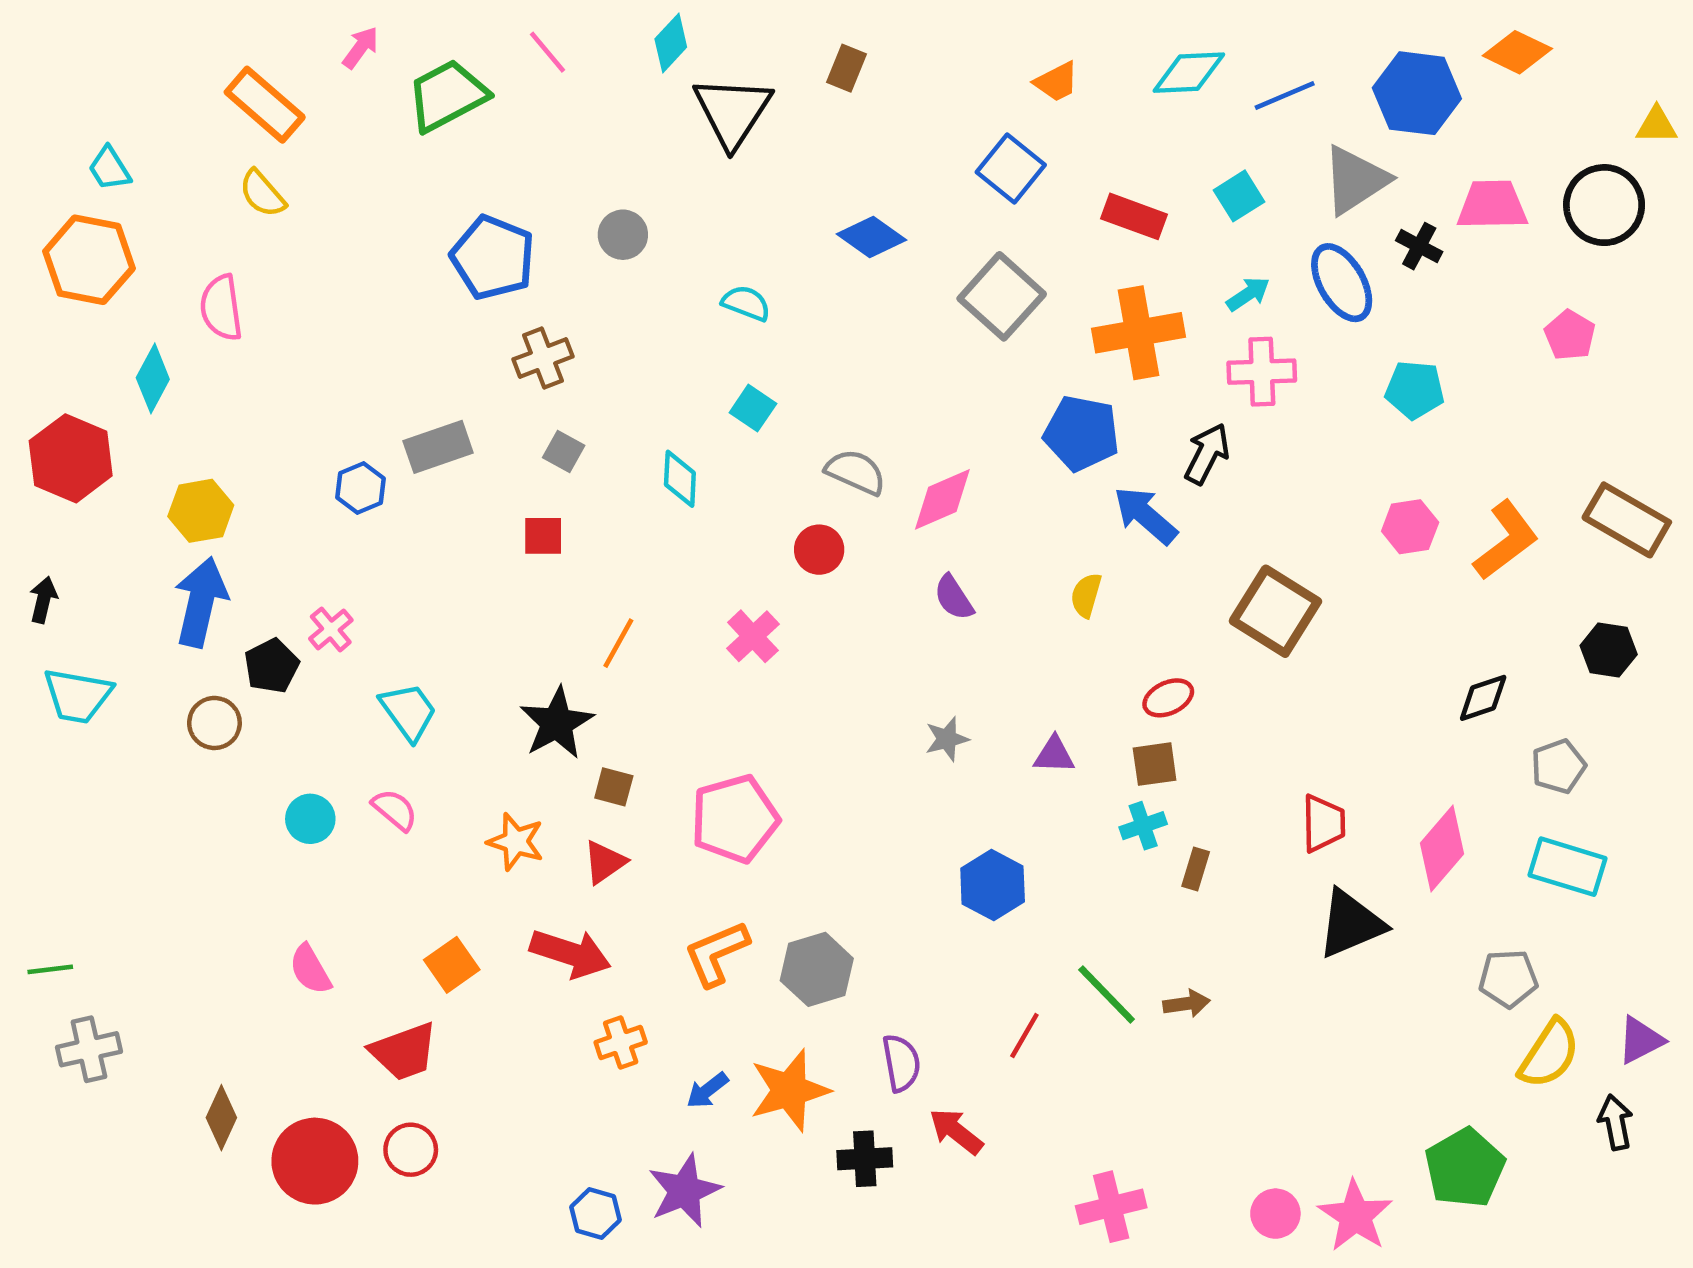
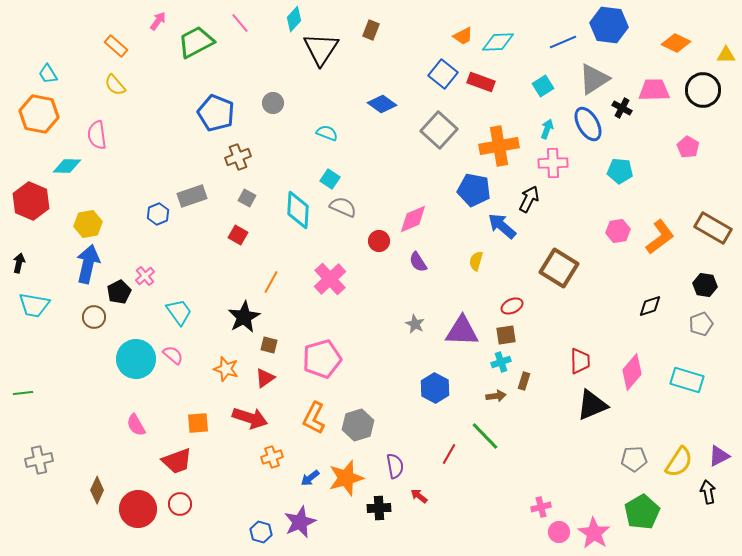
orange diamond: (1517, 52) -> (676, 43), moved
cyan diamond: (1189, 73) -> (498, 42), moved
blue hexagon: (1417, 93) -> (609, 25), moved
orange rectangle: (265, 105) -> (116, 46), size x0.7
red rectangle: (1134, 216) -> (481, 82), moved
cyan arrow: (1248, 294) -> (547, 129), turned -36
cyan diamond: (153, 378) -> (67, 166), turned 64
gray semicircle: (856, 472) -> (343, 207), moved
cyan diamond: (680, 479) -> (298, 210), size x1.5
red square: (543, 536) -> (238, 235), turned 30
red circle: (819, 550) -> (379, 241), moved
pink cross: (753, 636) -> (330, 279), size x1.4
gray star: (947, 739) -> (415, 324), turned -30
purple triangle: (1054, 755) -> (462, 331), size x1.8
gray pentagon: (1558, 766) -> (701, 324), moved
cyan circle: (310, 819) -> (136, 359), size x1.8
orange L-shape: (716, 953) -> (314, 418), turned -40
orange square: (452, 965) -> (198, 423), turned 30
green line: (50, 969) -> (23, 393), moved
gray pentagon: (1508, 979) -> (634, 459), moved
brown arrow: (1186, 1004) -> (496, 396), moved
red arrow: (956, 1131) -> (419, 496), size x0.7
pink cross: (1111, 1207) -> (541, 507), moved, size x0.7

